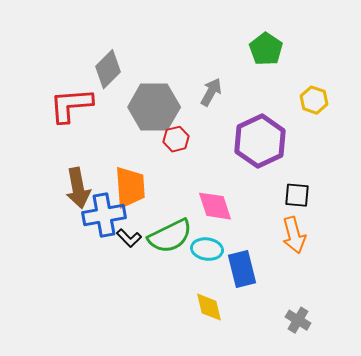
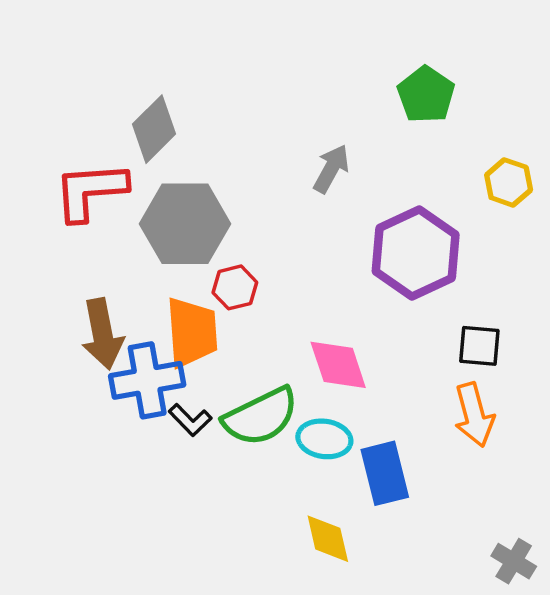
gray hexagon: (154, 107) -> (185, 224), moved
red hexagon: (176, 139) -> (235, 287), moved
gray cross: (298, 320) -> (514, 561), moved

